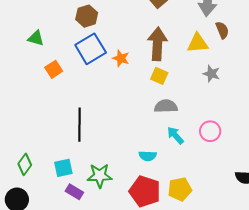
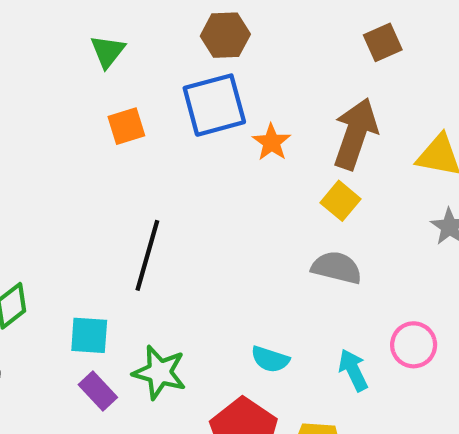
green triangle: (36, 38) -> (108, 51), turned 36
cyan arrow: (175, 135) -> (353, 370), moved

